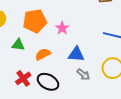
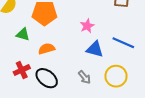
pink star: (62, 28) -> (87, 26), moved
blue triangle: (76, 54) -> (95, 49), moved

